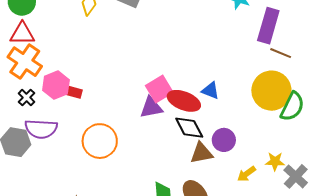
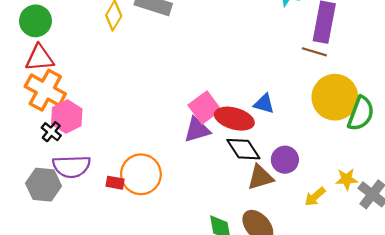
brown line: (281, 53) -> (314, 52), moved
pink hexagon: (56, 85) -> (67, 117), moved
red rectangle: (74, 92) -> (115, 183), moved

